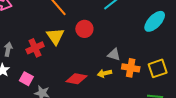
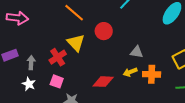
orange cross: (131, 68) -> (152, 74), moved
pink square: (26, 79) -> (57, 81), moved

